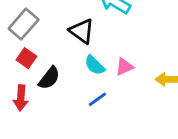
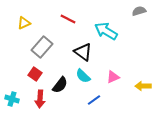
red square: (26, 58) -> (35, 74), moved
cyan semicircle: (95, 65) -> (83, 76), moved

